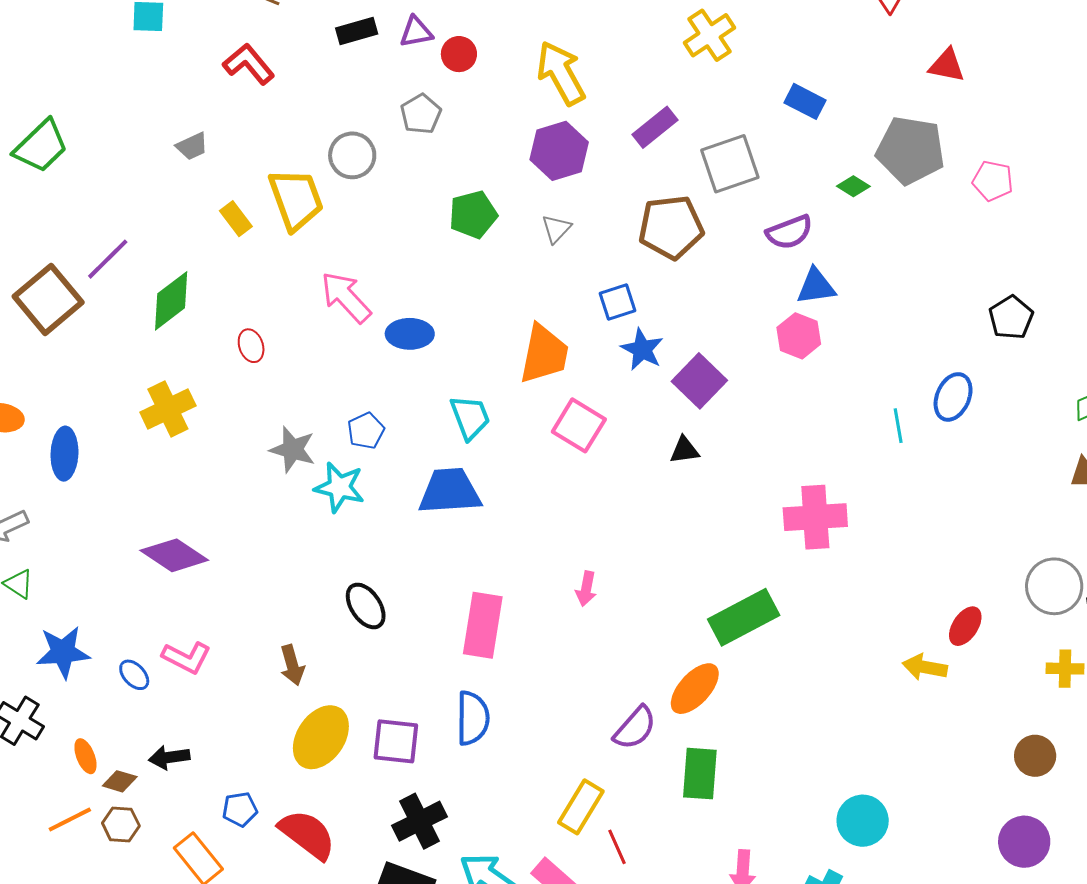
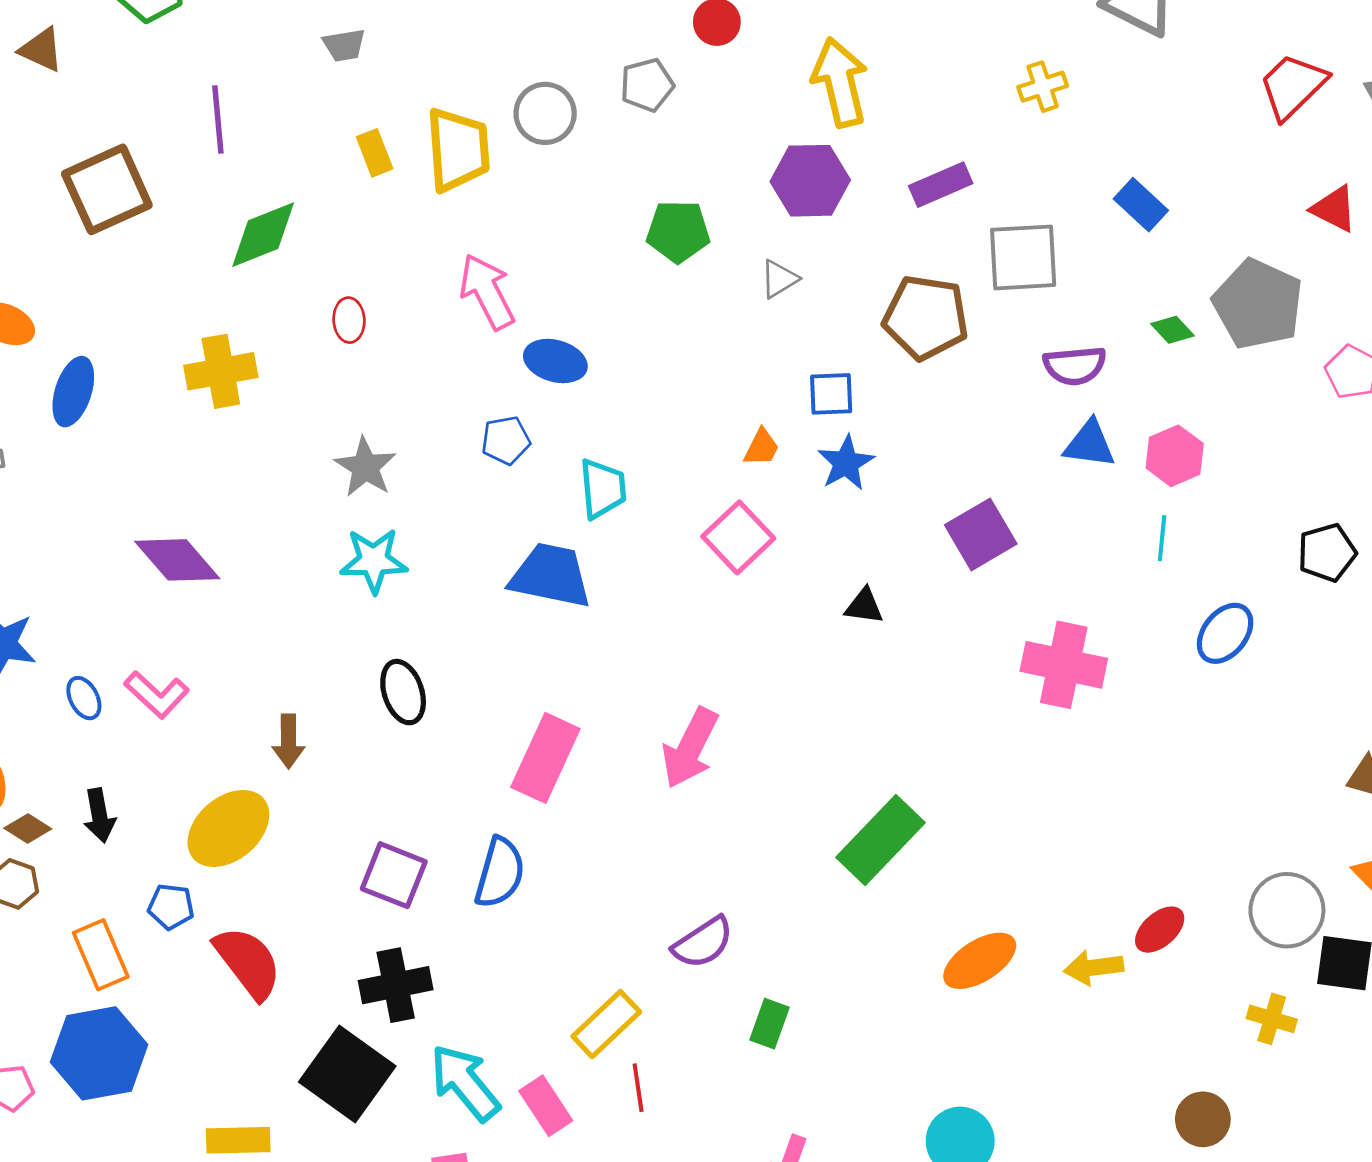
yellow cross: (709, 35) -> (1043, 87), size x0.7
purple line: (108, 259) -> (218, 119), moved, turned -66
pink hexagon: (799, 336) -> (1175, 456), moved
orange trapezoid: (544, 354) -> (761, 447), moved, size x0.5
purple square: (699, 381) -> (981, 534), moved
cyan line: (898, 426) -> (1162, 538), moved
blue pentagon: (366, 431) -> (506, 440), moved
cyan star: (339, 487) -> (374, 561), moved, turned -30
pink cross: (815, 517) -> (1064, 665), moved
pink arrow: (586, 589) -> (690, 748), size x1.8
green rectangle: (744, 617) -> (881, 840), turned -34
yellow arrow: (925, 667) -> (1094, 968), turned -33
orange ellipse: (695, 689) -> (980, 961), moved
yellow ellipse: (321, 737) -> (228, 828), moved
black arrow: (169, 757) -> (99, 815), turned -108
green rectangle: (700, 774) -> (770, 1024), size x0.7

